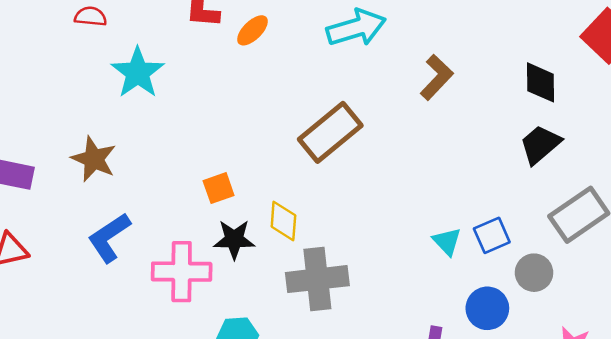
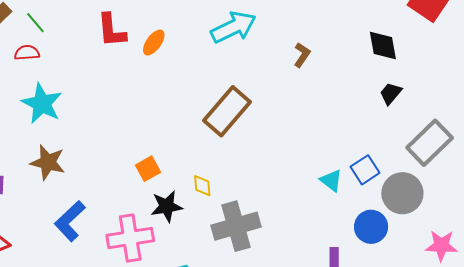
cyan star: (138, 73) -> (42, 103), moved
brown L-shape: (437, 77) -> (302, 55), size x0.7
black trapezoid: (540, 144) -> (391, 93), size x0.7
yellow diamond: (283, 221) -> (202, 186), size x0.7
gray circle: (534, 273) -> (402, 193), size x1.4

